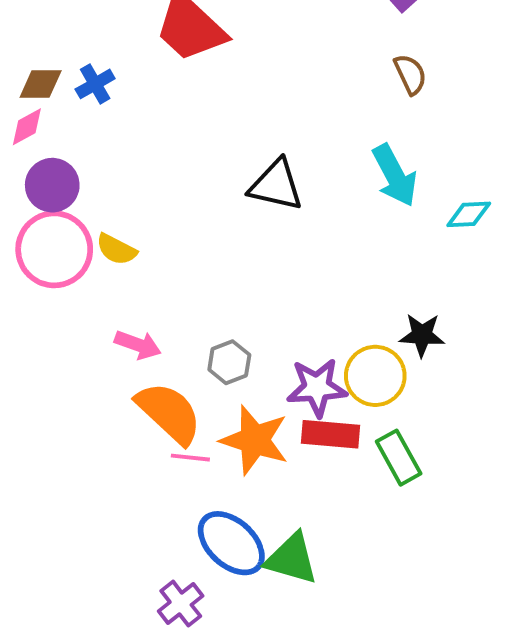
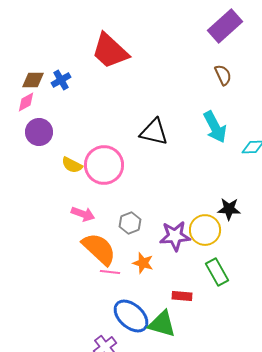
pink circle: (54, 249) -> (104, 165), moved
red rectangle: (330, 434) -> (182, 296), moved, size x0.7
orange star: (255, 440) -> (143, 263), size x0.6

